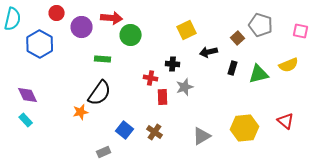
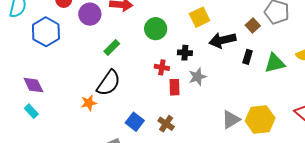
green circle: (131, 35) -> (156, 29), moved
black arrow: (209, 52) -> (222, 40), size x1.4
green rectangle: (103, 59) -> (112, 47), turned -49
gray triangle: (202, 136) -> (231, 120), moved

